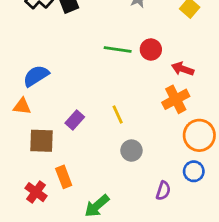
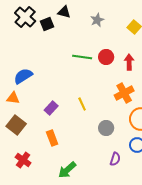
red arrow: (183, 69) -> (129, 62), moved, turned 70
brown square: (42, 141) -> (16, 125), moved, turned 36
gray circle: (131, 151) -> (106, 128), moved
orange rectangle: (64, 177) -> (52, 138), moved

